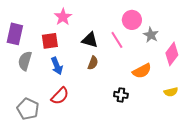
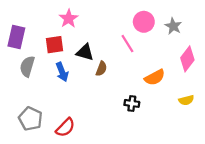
gray star: (151, 35) -> (173, 26), moved
black triangle: (90, 40) -> (85, 52), moved
red semicircle: (60, 96) -> (65, 127), moved

